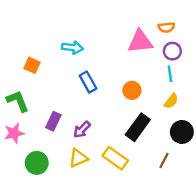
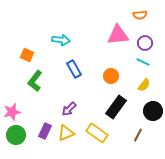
orange semicircle: (166, 27) -> (140, 15), moved
cyan line: (170, 74) -> (143, 62), turned -56
green L-shape: (18, 101) -> (35, 81), moved, turned -120
purple rectangle: (53, 121) -> (45, 131), moved
green circle: (37, 163) -> (16, 135), moved

